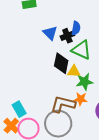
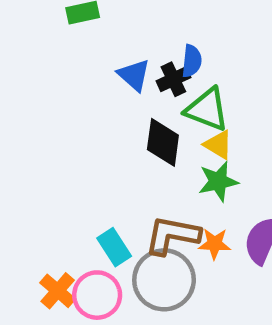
yellow triangle: (74, 71) -> (218, 145), moved, turned 32
orange star: (81, 99) -> (215, 244), moved
cyan rectangle: (19, 109) -> (114, 247), moved

